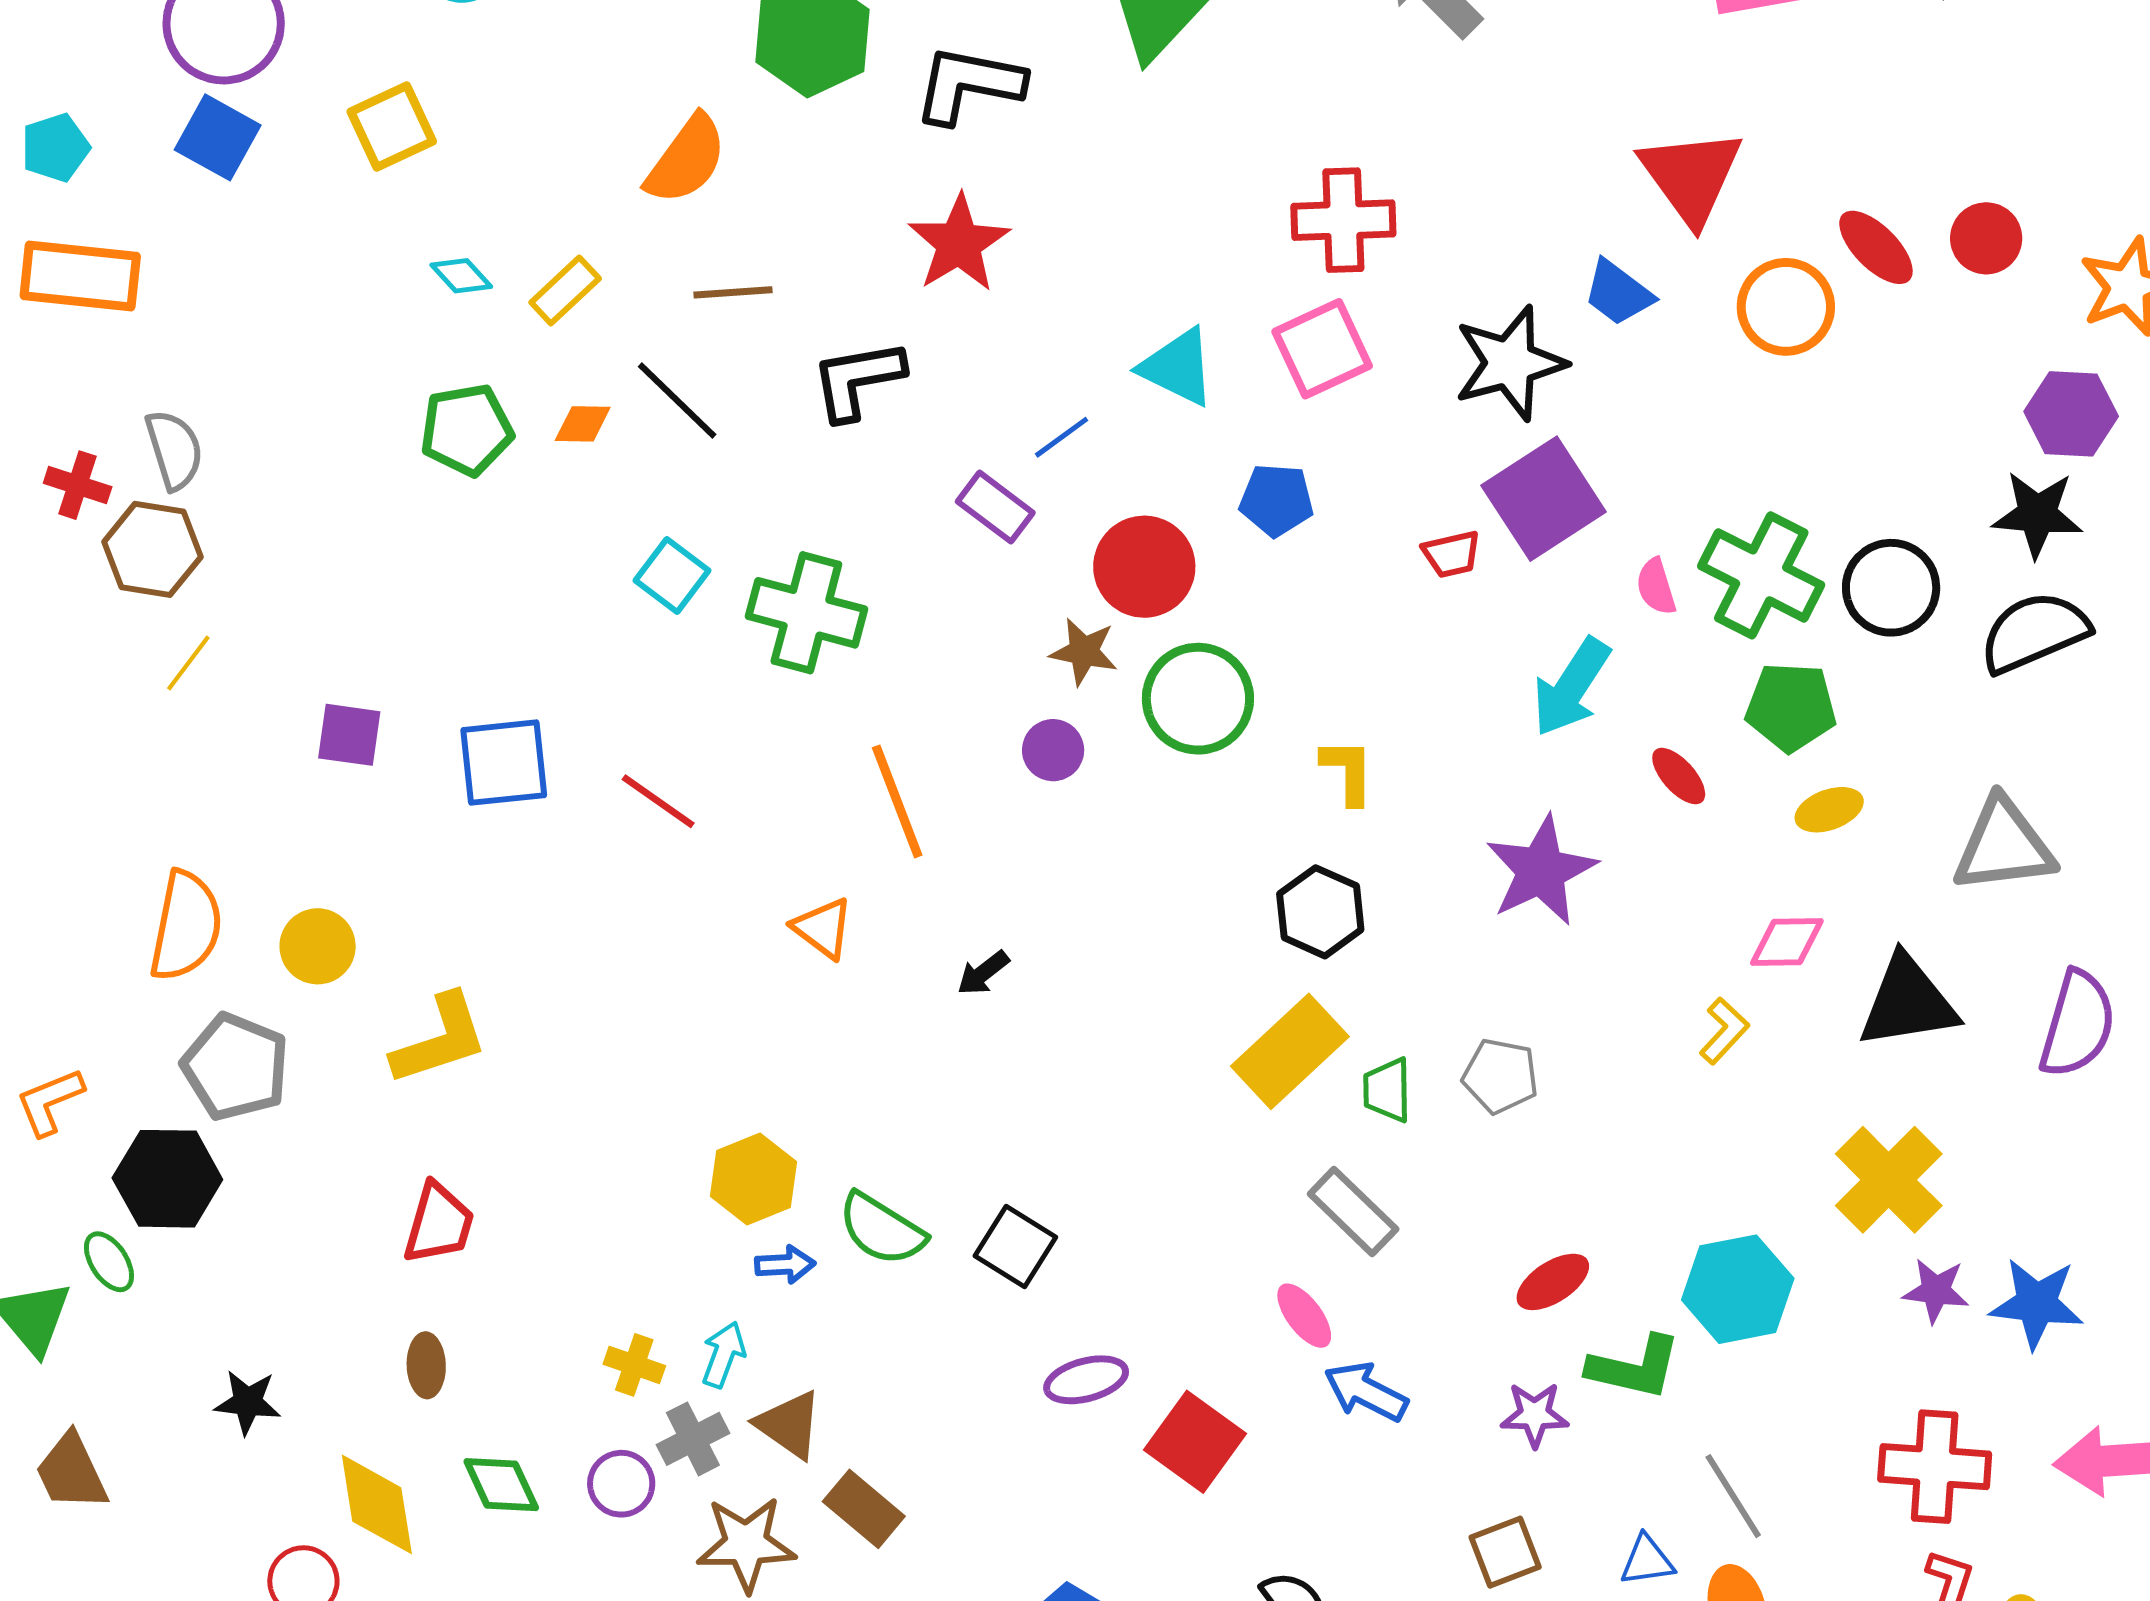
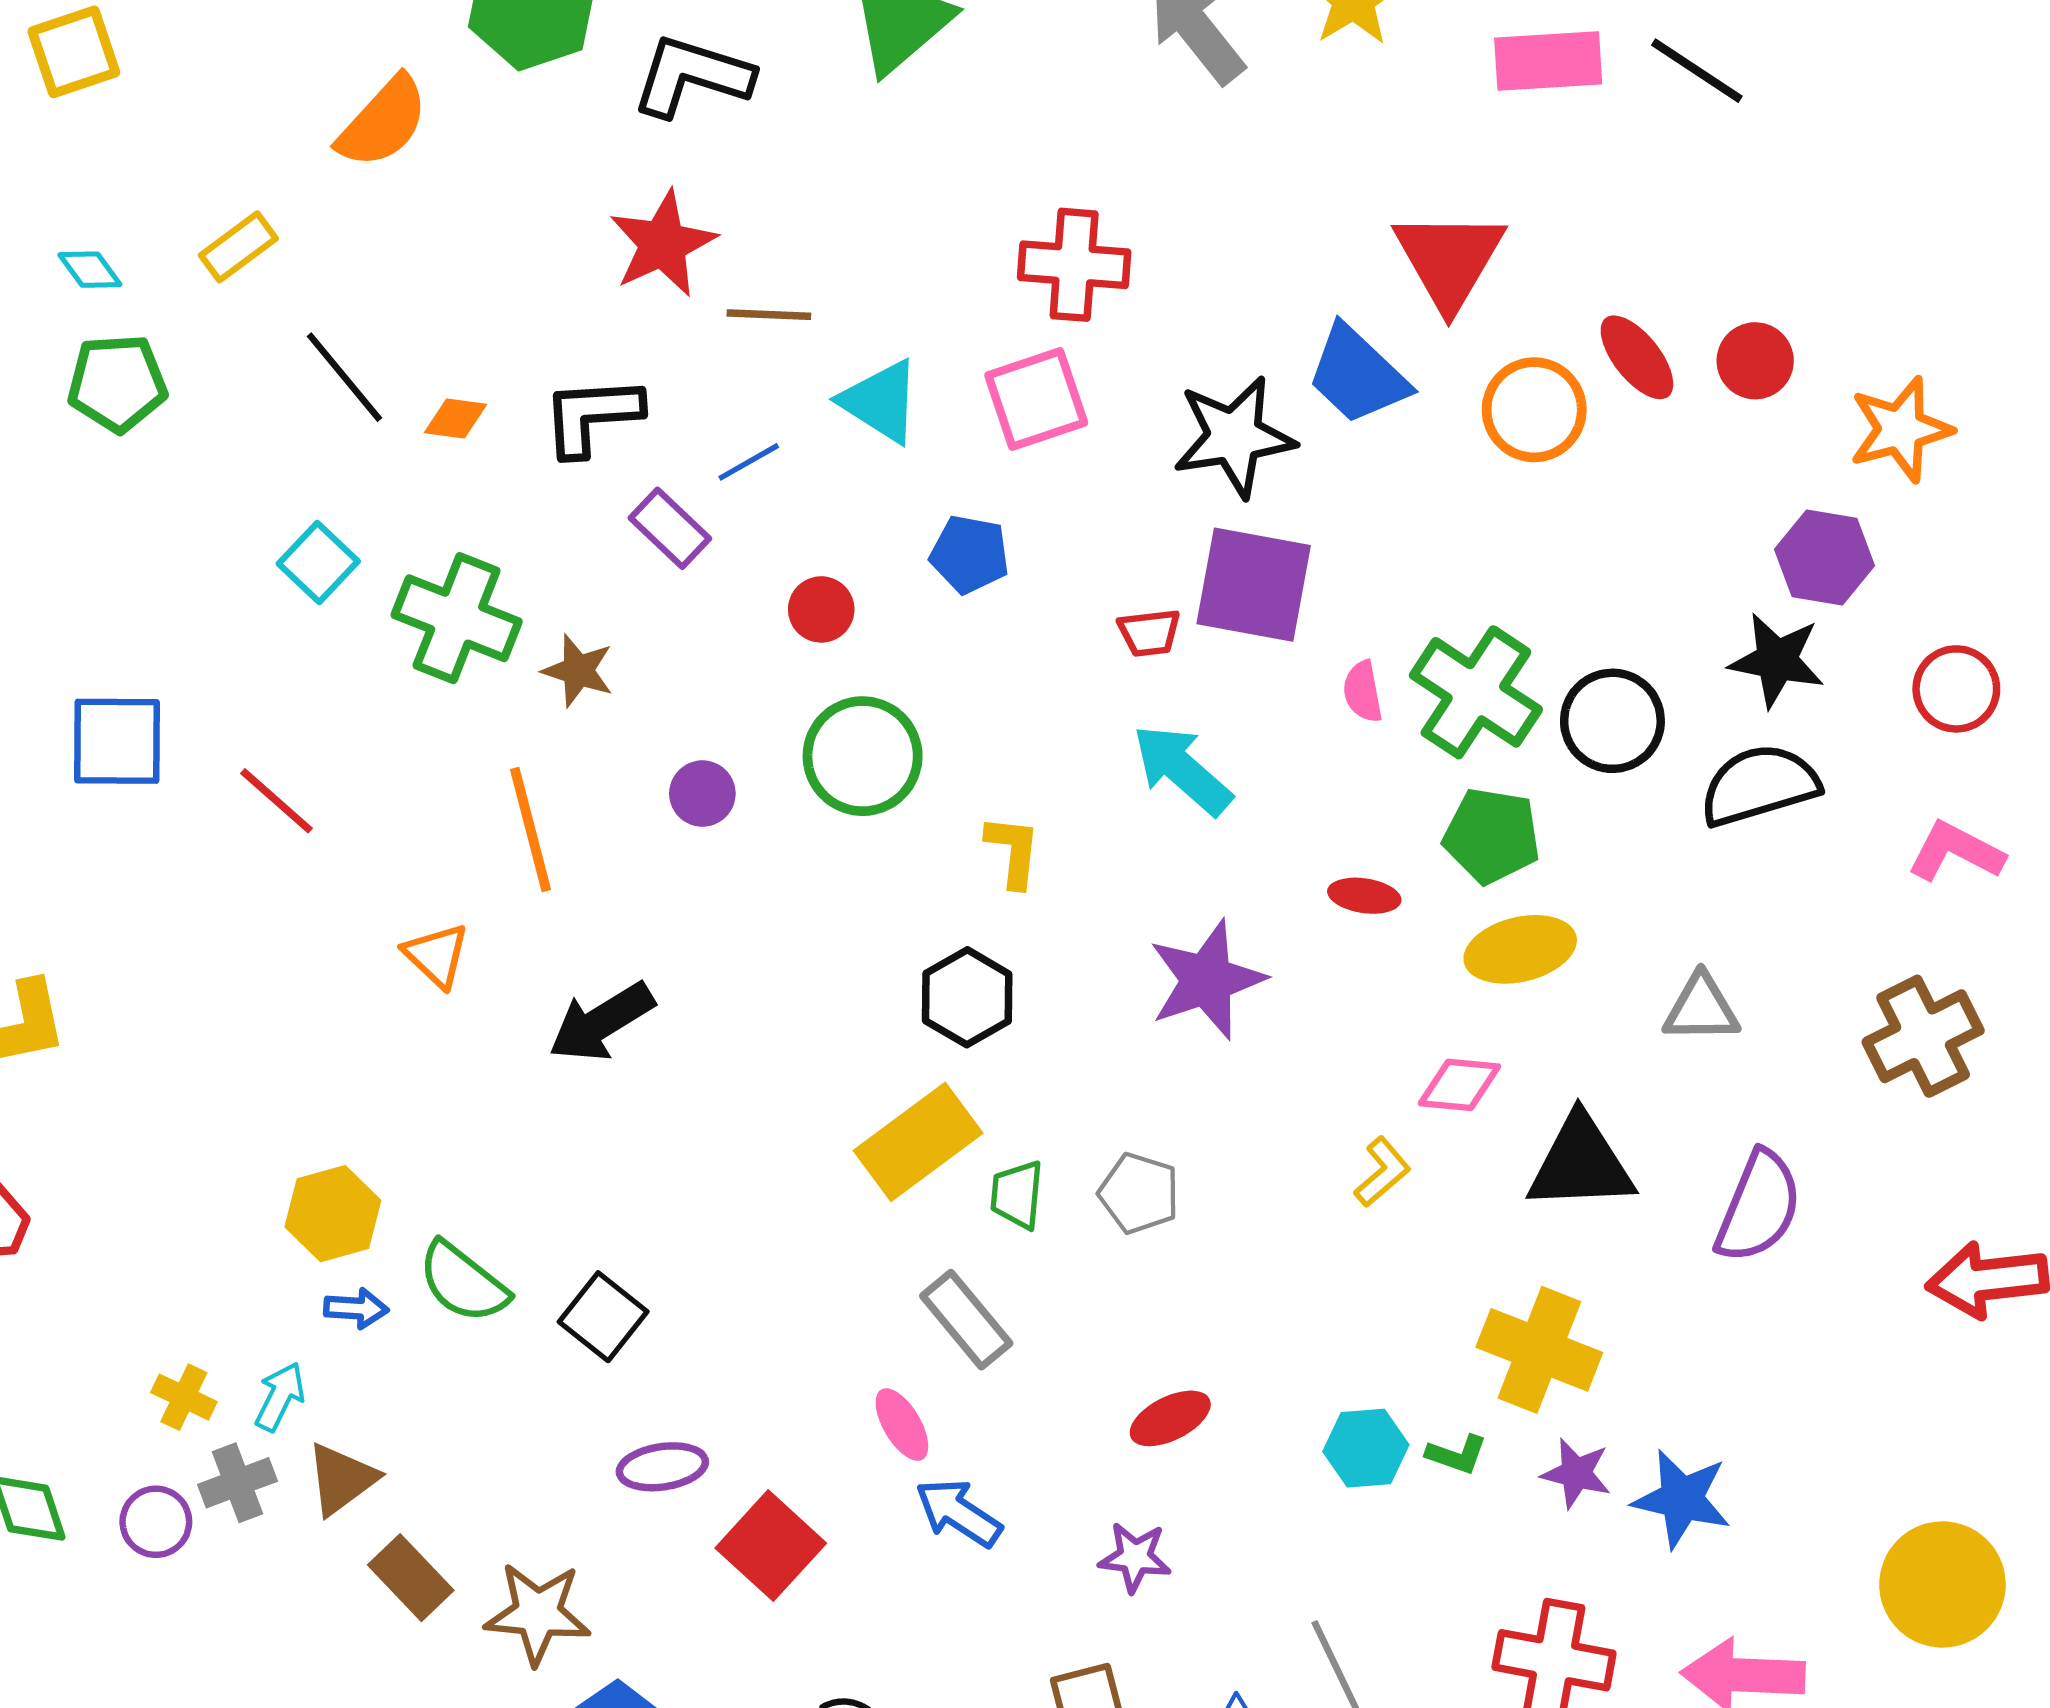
cyan diamond: (461, 276) -> (90, 270), moved
brown line: (733, 292) -> (769, 315), moved
blue trapezoid: (1618, 293) -> (1358, 375), size x1.4
black L-shape: (858, 380) -> (592, 416), moved
orange diamond: (583, 424) -> (456, 418), moved
purple square: (1544, 499) -> (1254, 585), turned 37
red circle: (1144, 567) -> (821, 609), size x0.6
brown star: (1084, 652) -> (578, 671), moved
cyan arrow: (1571, 687) -> (1182, 770), moved, turned 92
red ellipse: (1679, 776) -> (1364, 896), turned -46
yellow ellipse: (1829, 810) -> (1520, 949), size x1.5
gray triangle: (2004, 846) -> (1701, 1008), size x0.7
black arrow: (983, 973) -> (601, 1022), size x1.8
yellow cross: (1889, 1180) -> (1539, 1350), turned -30
cyan hexagon: (1738, 1289) -> (1366, 1448), size x0.7
green L-shape: (1634, 1367) -> (1457, 1455), moved, size x0.6
brown triangle: (789, 1425) -> (342, 1479), turned 42
brown star: (746, 1544) -> (538, 1613), moved

